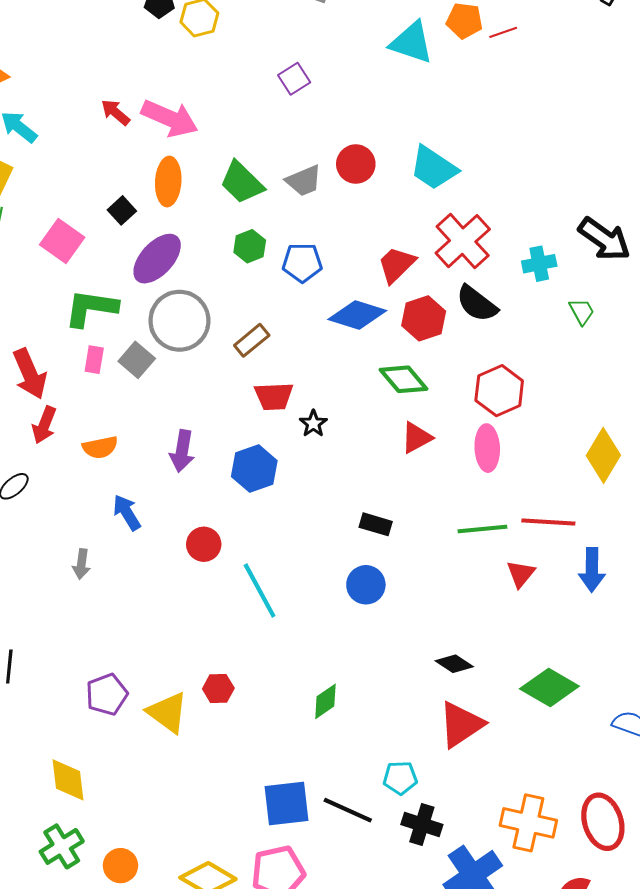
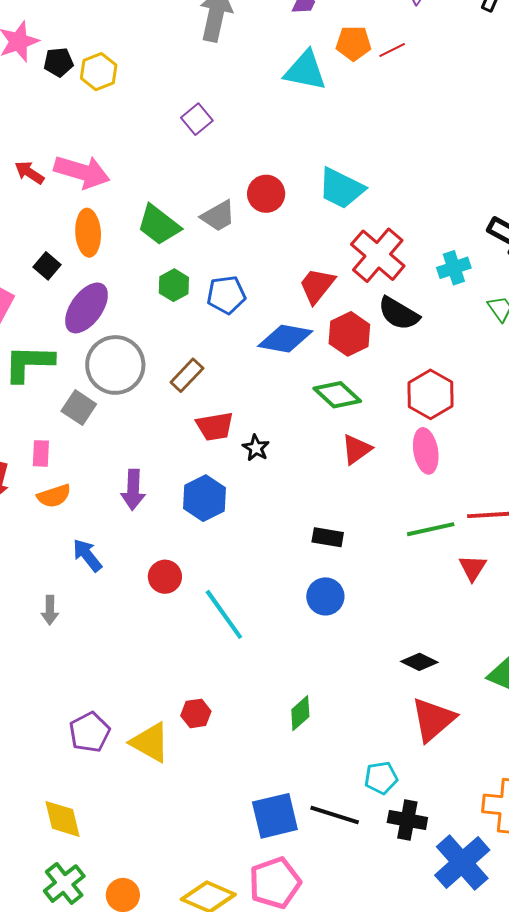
pink rectangle: (94, 360) -> (41, 453), moved

